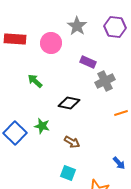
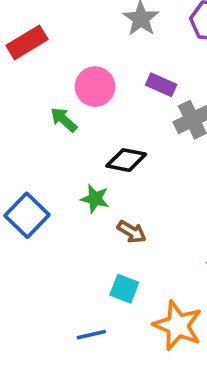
red rectangle: (15, 39) -> (27, 42), turned -35
pink circle: (51, 43) -> (95, 87), moved
green star: (42, 126) -> (95, 199), moved

